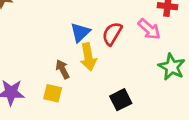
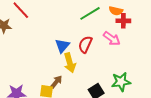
green star: (172, 67) -> (121, 82), moved, turned -30
brown arrow: (63, 69) -> (56, 82), moved, turned 72

